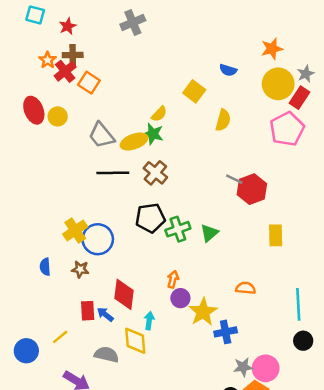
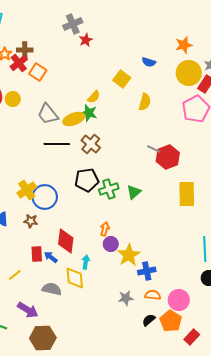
red star: (68, 26) -> (86, 40), moved
yellow rectangle: (276, 235) -> (187, 194), size x1.4
orange semicircle: (246, 288) -> (153, 295), moved
gray star: (243, 367) -> (126, 298), moved

